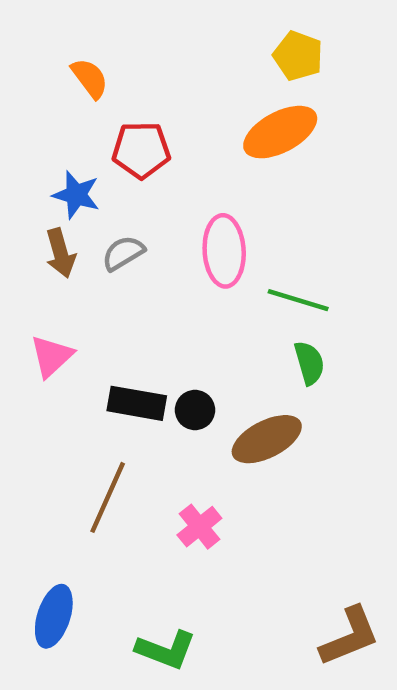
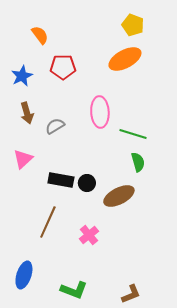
blue star: (76, 195) -> (22, 76), moved, turned 30
gray semicircle: (123, 253) -> (55, 126), moved
brown L-shape: (350, 636) -> (131, 294), moved, size x0.7

